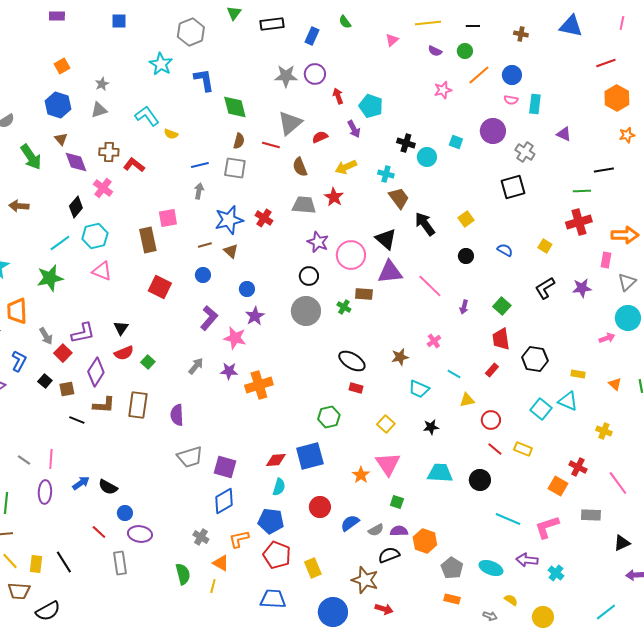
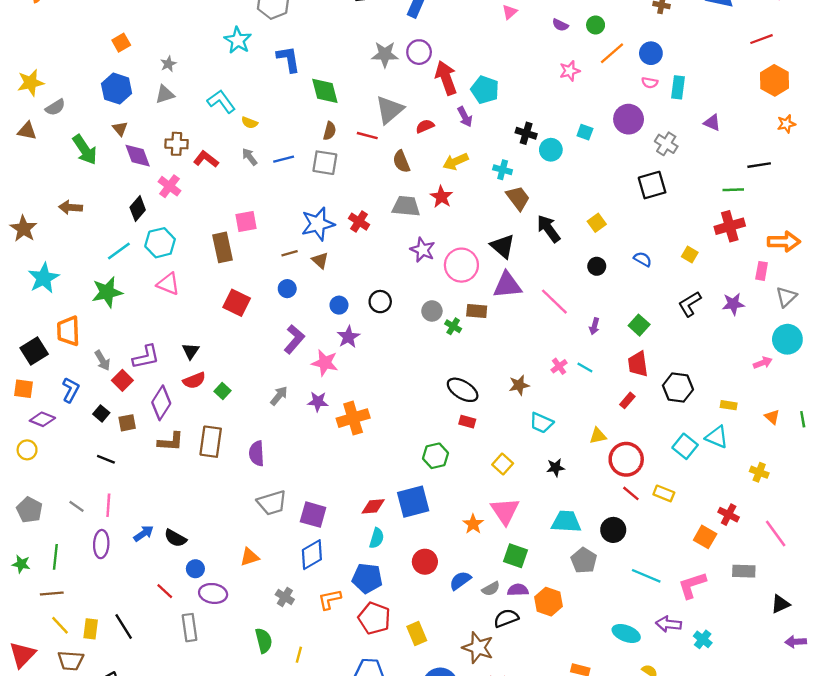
red arrow: (338, 96) -> (446, 78), size x1.8
gray arrow: (199, 191) -> (250, 157), moved, turned -49
black circle: (309, 276) -> (380, 302), moved
gray circle: (306, 311) -> (432, 311), moved, size x0.6
cyan line: (454, 374) -> (585, 367), moved
black line: (77, 420) -> (106, 459), moved
red circle: (491, 420) -> (626, 459), size x1.5
green square: (397, 502) -> (516, 556), size x1.5
orange triangle: (221, 563) -> (250, 557), moved, turned -48
gray pentagon: (452, 568) -> (584, 561), moved

